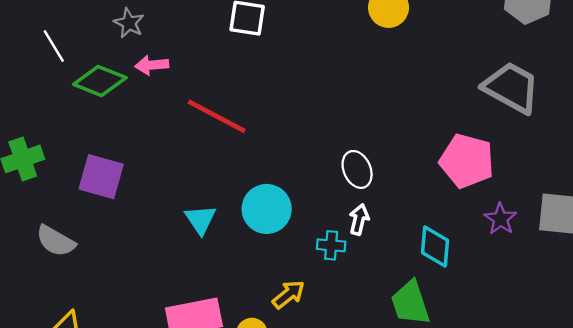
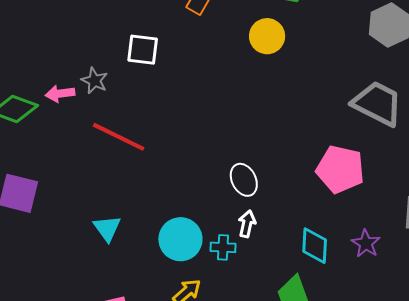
gray star: (129, 23) -> (95, 81), moved
cyan circle: (267, 209) -> (180, 239), moved
purple star: (500, 219) -> (366, 243), moved

